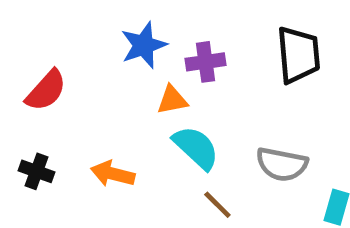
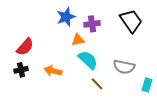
black trapezoid: (298, 55) -> (131, 21), turned -30
red semicircle: (46, 90) -> (25, 47), moved
black cross: (37, 171) -> (21, 70), turned -32

